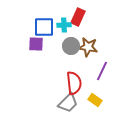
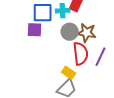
red semicircle: (74, 83) -> (81, 54), moved
yellow rectangle: (95, 100) -> (69, 73), moved

